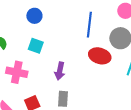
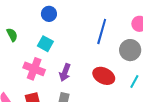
red ellipse: (100, 56) -> (104, 76), moved
pink cross: (17, 72) -> (34, 69), moved

